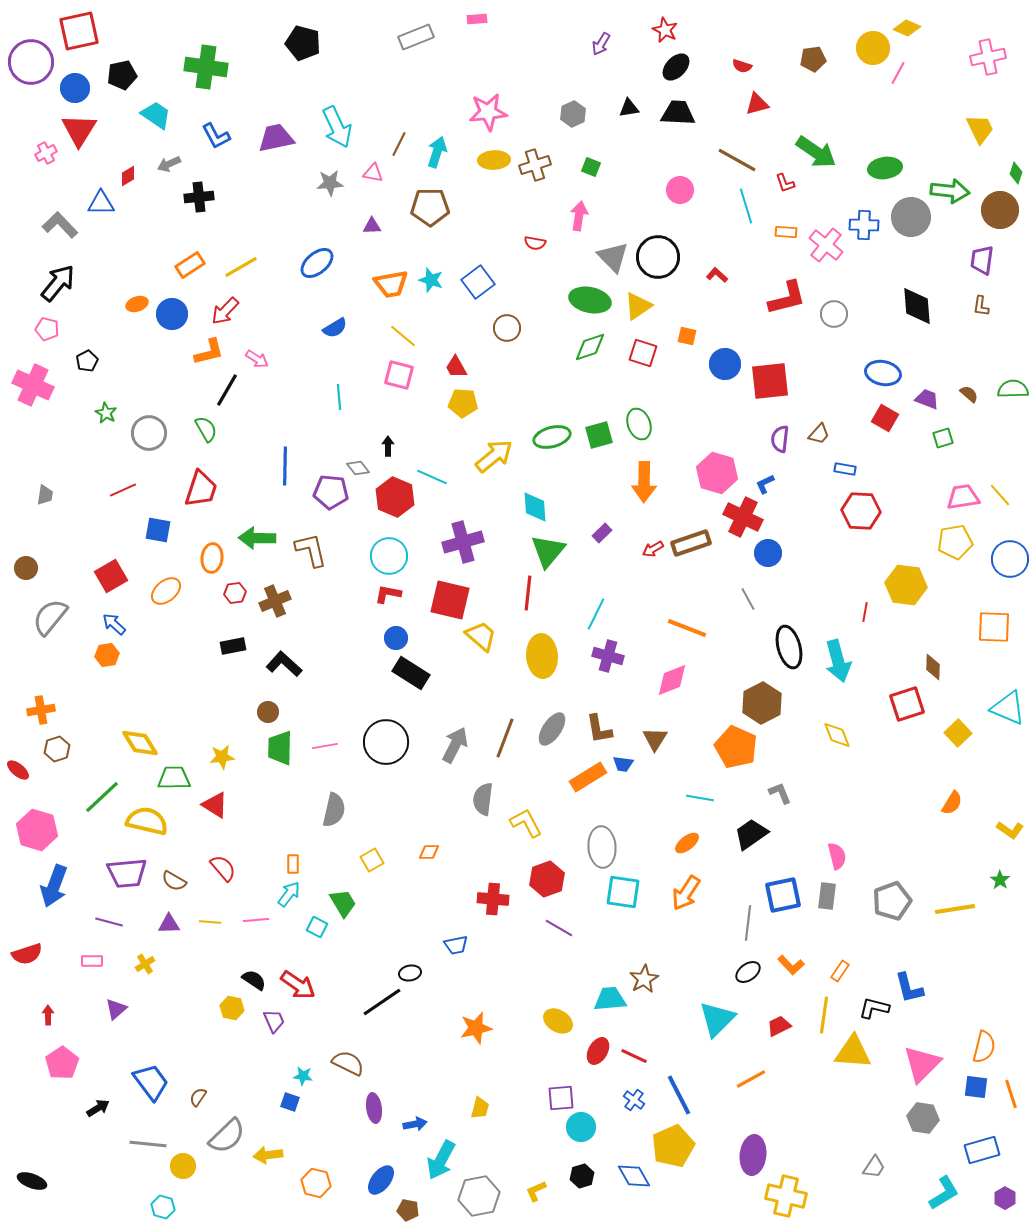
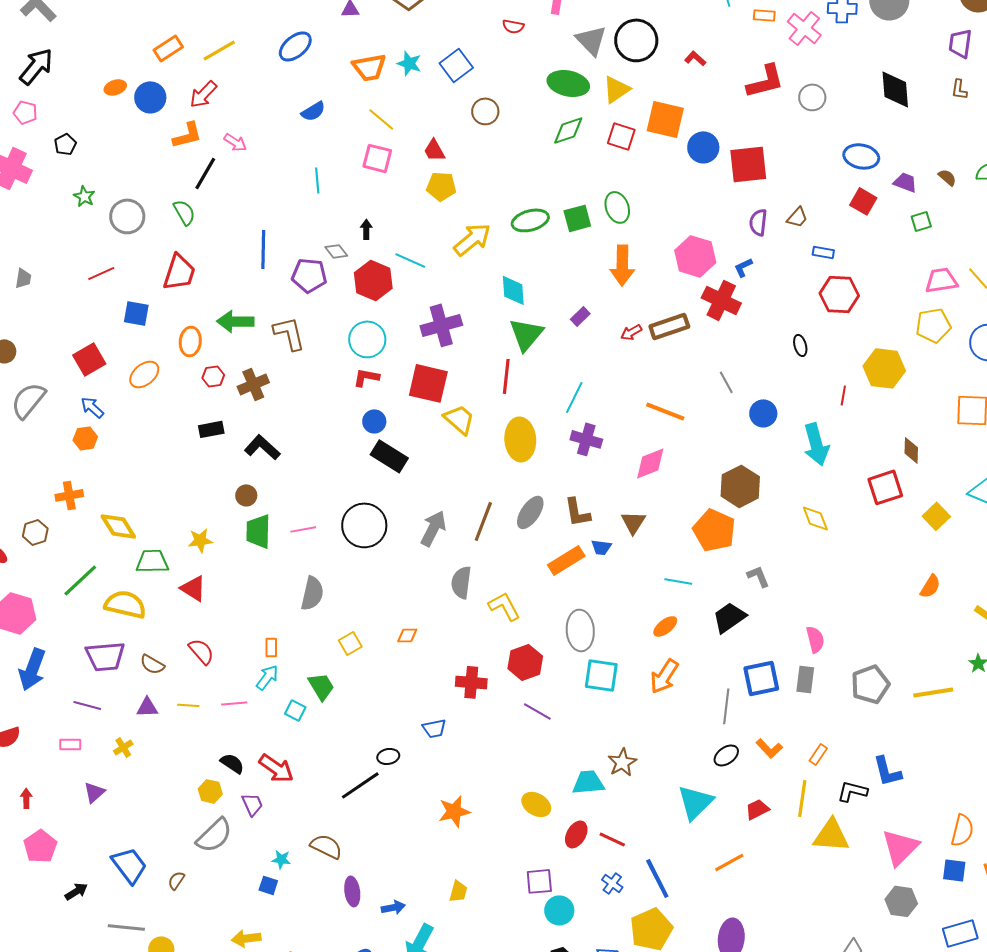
orange square: (687, 336) -> (665, 119), size x2.0
blue circle: (768, 553) -> (763, 413), moved
black ellipse: (789, 647) -> (800, 345), moved, size x0.5
orange cross: (41, 710) -> (69, 495), moved
gray semicircle: (227, 1136) -> (214, 835), moved

